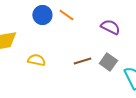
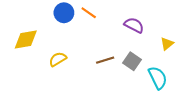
yellow semicircle: (36, 60) -> (58, 59), turned -42

